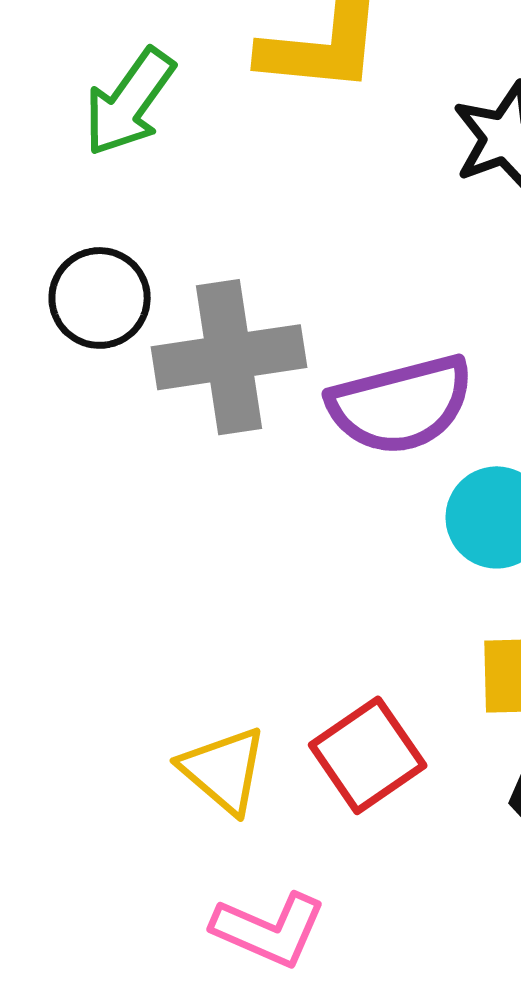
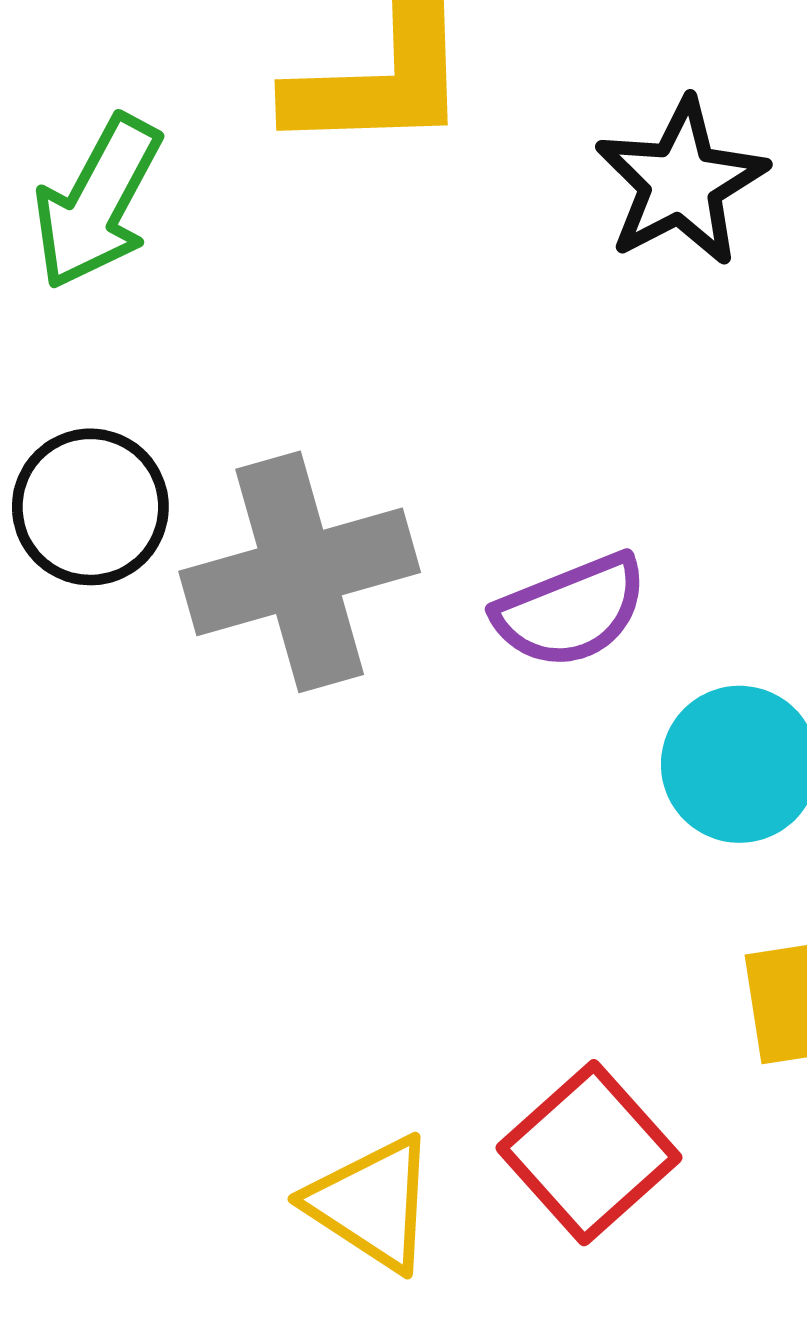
purple semicircle: (401, 405) -> (571, 611), size x0.7

